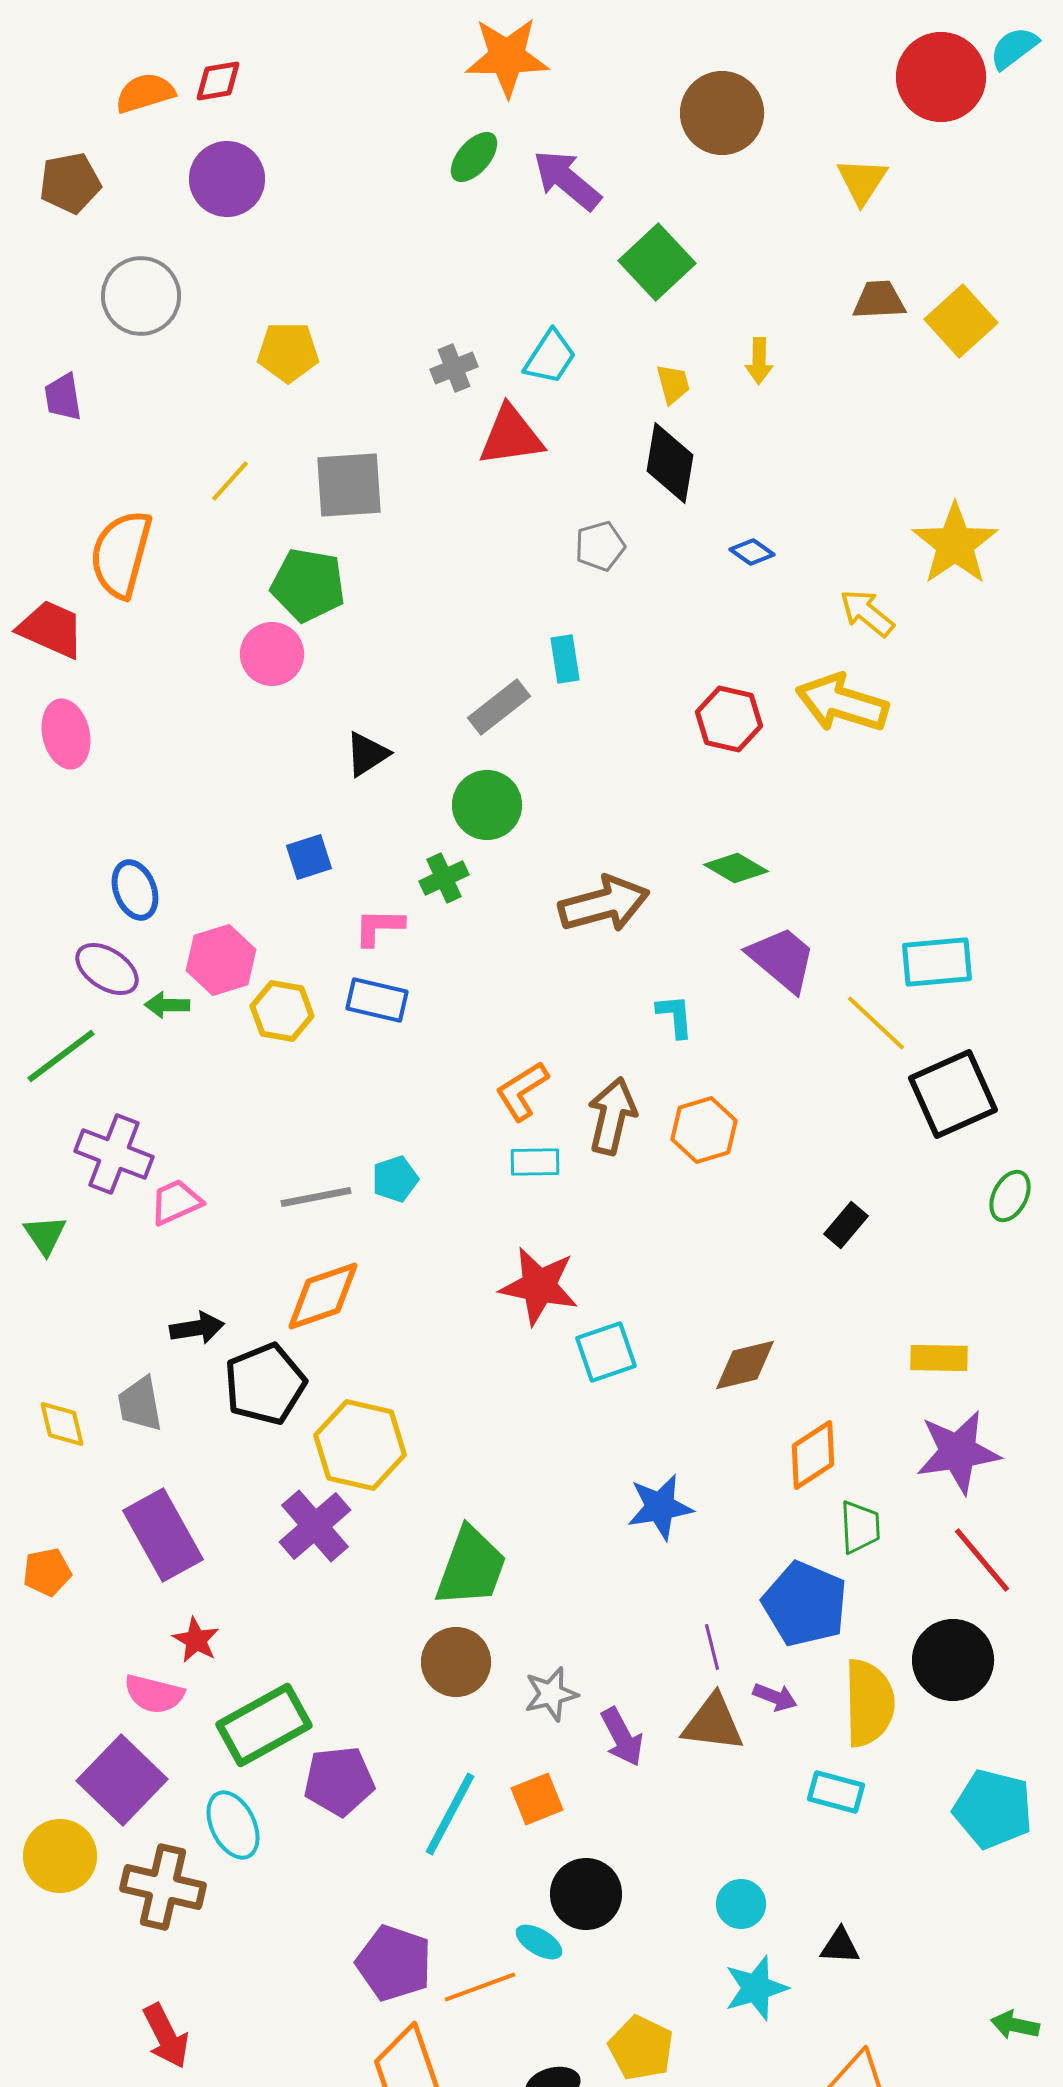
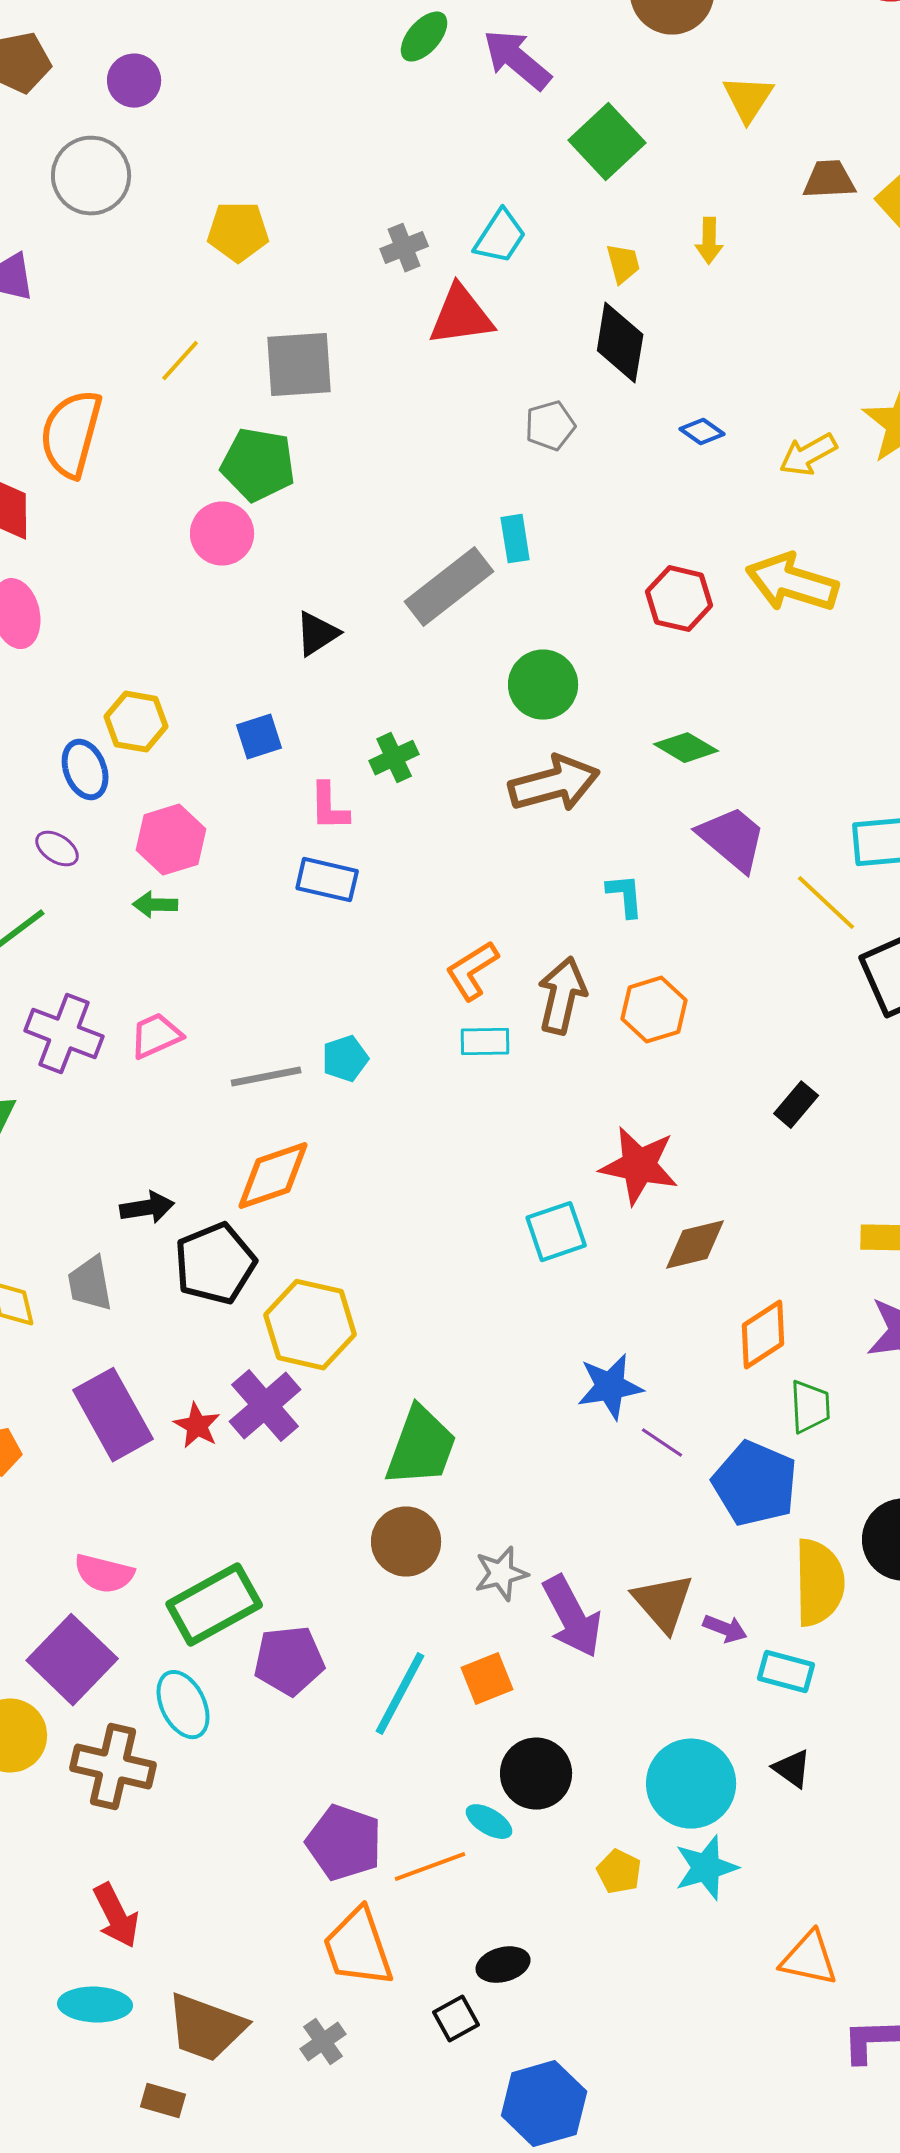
purple circle: (227, 179) -> (134, 81), moved, size x0.7
yellow triangle: (862, 181) -> (748, 99), moved
yellow arrow: (867, 613) -> (808, 455), moved, turned -68
gray rectangle: (499, 707) -> (449, 587), size x1.4
green circle: (487, 805) -> (543, 685), moved
pink L-shape: (379, 927) -> (329, 807), turned -92
purple ellipse: (107, 969) -> (57, 849), size x0.7
green arrow: (167, 1005) -> (155, 905), moved
yellow hexagon: (282, 1011) -> (136, 722), moved
pink trapezoid: (176, 1202) -> (156, 1036), moved
red star: (539, 1286) -> (639, 1166), moved
red star: (196, 1640) -> (197, 1426), moved
purple line: (712, 1647) -> (662, 1443), moved, turned -42
purple arrow: (775, 1697) -> (725, 1629), moved
brown triangle: (713, 1723) -> (663, 1603), turned 42
purple arrow: (622, 1737) -> (572, 1617), size x1.4
cyan circle: (741, 1904) -> (691, 1784), size x1.8
black triangle: (840, 1946) -> (792, 1769), moved, turned 33
yellow pentagon: (641, 2048) -> (619, 1872), moved, size x0.7

